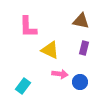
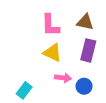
pink L-shape: (28, 27) -> (50, 25), moved
purple rectangle: (84, 48) -> (88, 50), size x1.5

